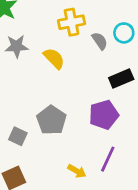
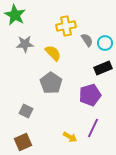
cyan circle: (124, 33) -> (105, 43), moved
gray pentagon: (51, 120) -> (51, 83), moved

